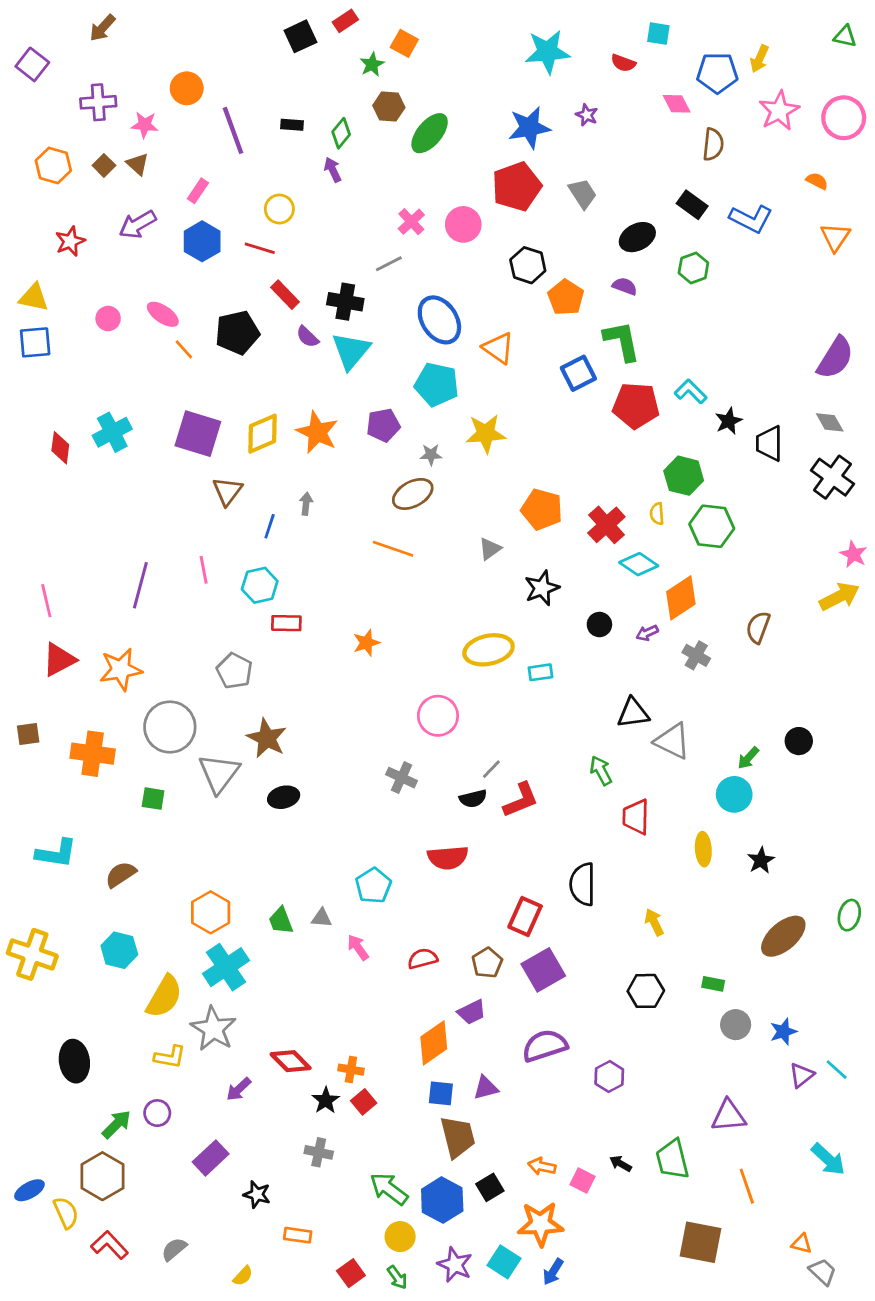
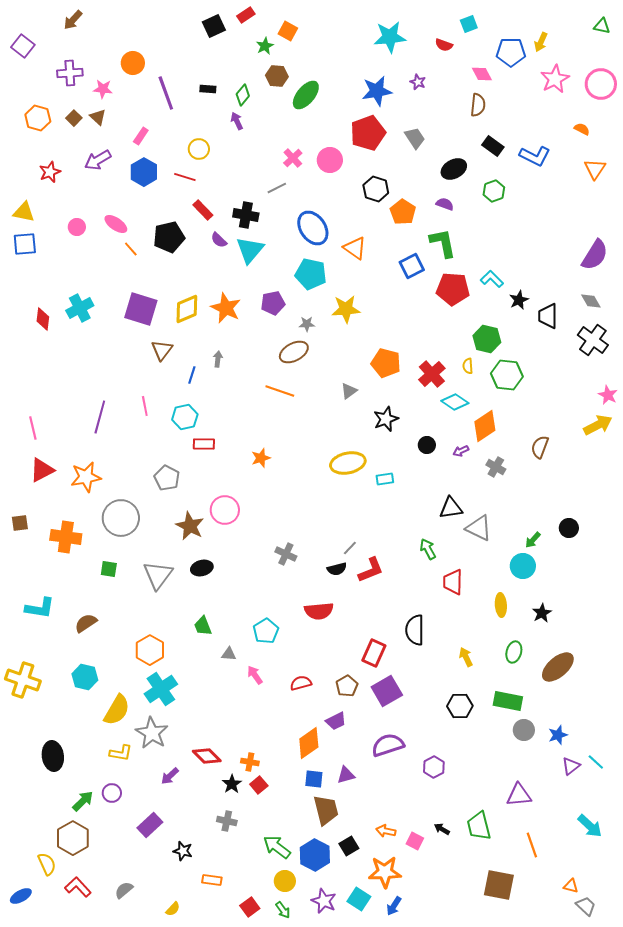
cyan square: (658, 34) -> (469, 24), turned -30
brown semicircle: (713, 144) -> (478, 105), moved
pink circle: (438, 716) -> (225, 510), moved
gray triangle: (219, 773) -> (158, 575), moved
green ellipse: (849, 915) -> (514, 652), moved
green trapezoid: (281, 921) -> (203, 626), moved
green rectangle: (713, 984) -> (508, 701), size x1.8
blue ellipse: (29, 1190) -> (21, 896), moved

